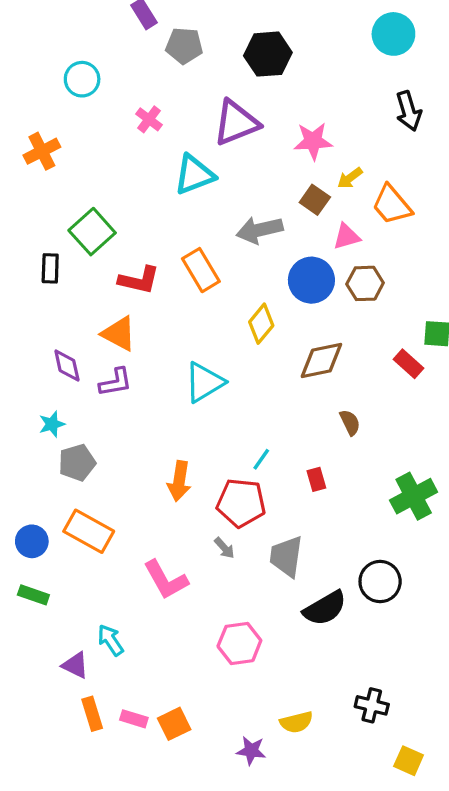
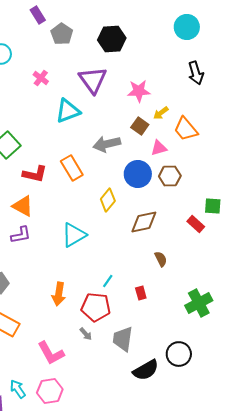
gray pentagon: (184, 46) -> (62, 34), turned 30
purple triangle: (236, 123) -> (93, 80), turned -44
pink hexagon: (239, 643) -> (50, 391), moved

